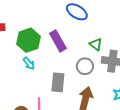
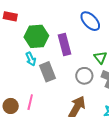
gray rectangle: (58, 82) -> (48, 72), moved, turned -42

